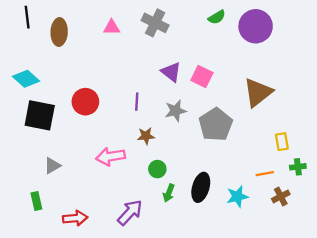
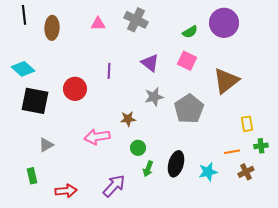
green semicircle: (217, 17) -> (190, 32), moved
pink square: (202, 77) -> (187, 61), moved
purple line: (137, 102) -> (109, 71), moved

